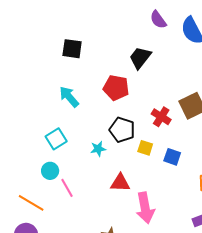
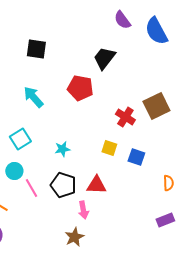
black pentagon: (122, 130) -> (63, 185), moved
red triangle: (120, 183) -> (96, 185), moved
pink arrow: (145, 208) -> (83, 210), moved, size x0.6

